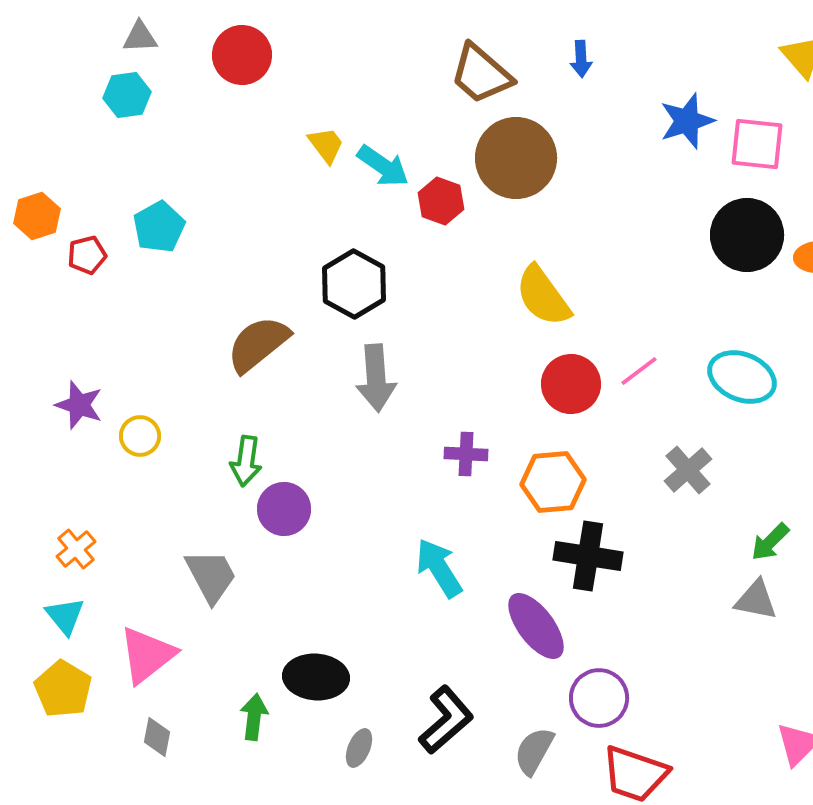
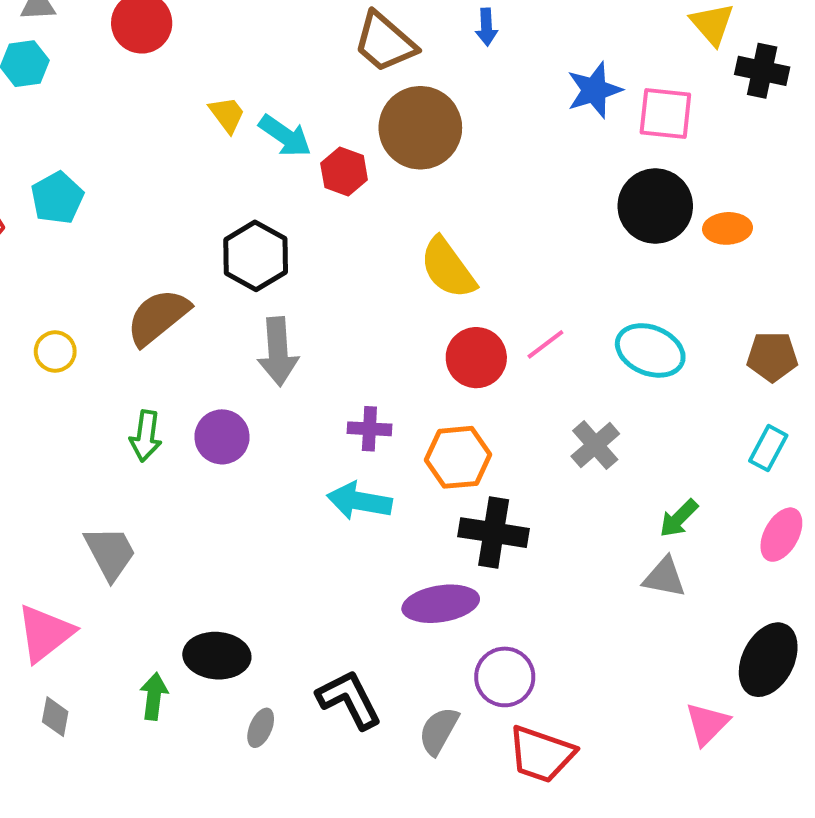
yellow circle: (140, 436) -> (55, 351), moved
purple circle: (284, 509) -> (222, 437), moved
cyan arrow: (439, 568) -> (359, 501), moved, turned -48
purple ellipse: (536, 626) -> (441, 604), turned -62
black L-shape: (446, 720) -> (349, 699), turned -76

